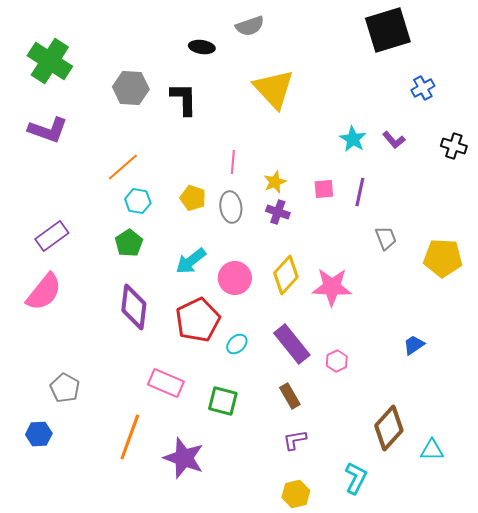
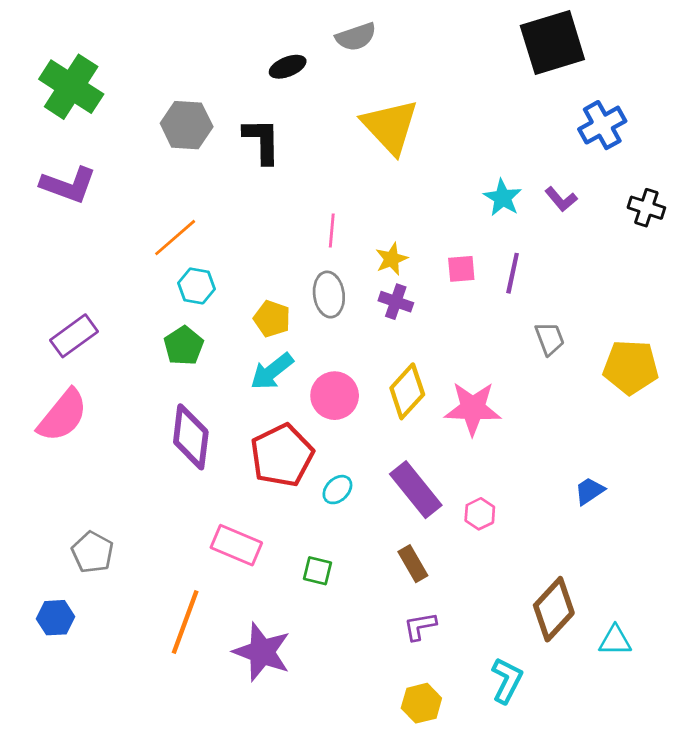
black ellipse: (202, 47) -> (288, 67), turned -30
blue cross: (423, 88) -> (602, 125), size x1.4
yellow pentagon: (193, 198) -> (272, 319), moved
green square: (223, 401) -> (318, 571), size x0.7

